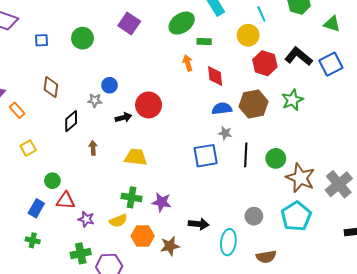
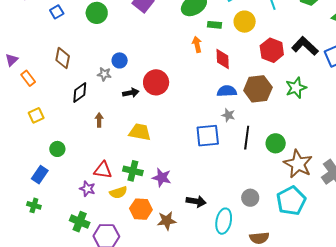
yellow circle: (248, 35) -> (245, 22), moved
blue square: (41, 40) -> (57, 12), turned -32
red triangle: (66, 201) -> (103, 170), moved
green cross: (81, 253) -> (80, 222), turned 30

